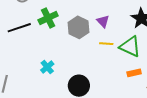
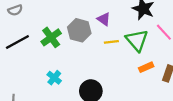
green cross: (48, 18) -> (51, 37), moved
green triangle: (130, 46) -> (137, 40), turned 35

